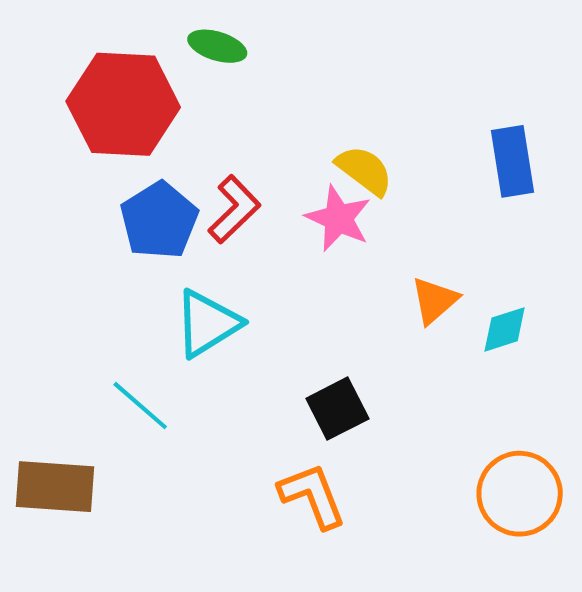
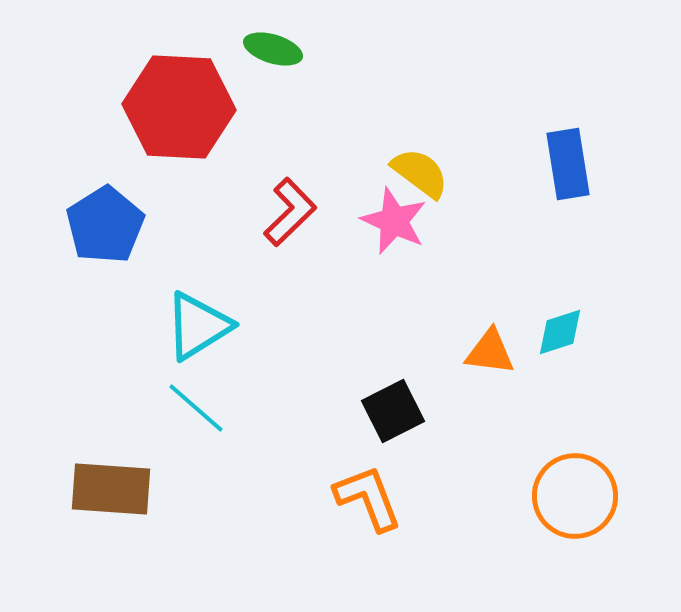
blue pentagon: (159, 220) -> (105, 225), moved
orange triangle: (434, 300) -> (490, 352), moved, turned 48
cyan triangle: (207, 323) -> (198, 326), moved

